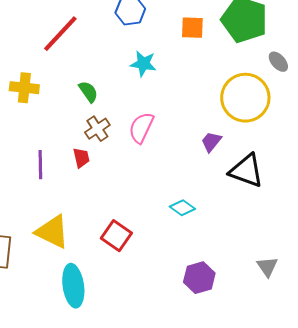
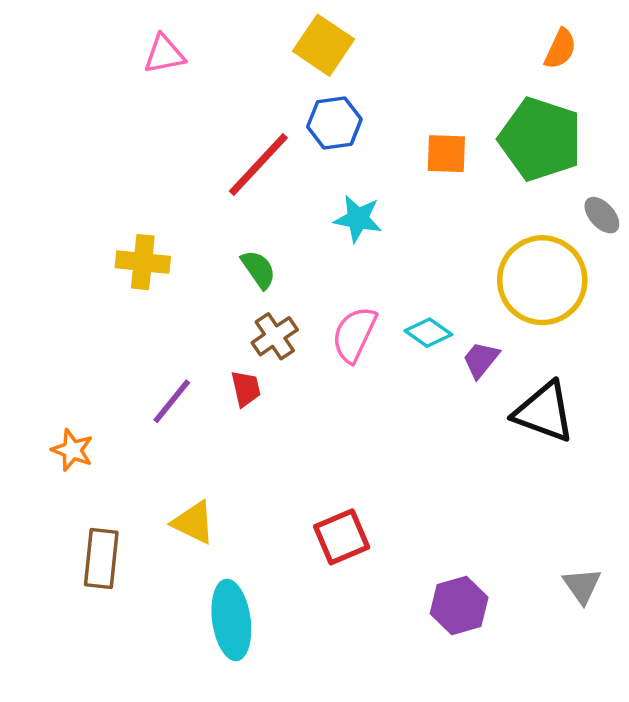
red line: (60, 34) -> (258, 164), moved
purple line: (40, 165) -> (172, 401), turned 40
cyan diamond: (182, 208) -> (428, 333), moved
yellow triangle: (52, 232) -> (193, 522), size x0.7
red square: (116, 236) -> (342, 537), moved, turned 32

